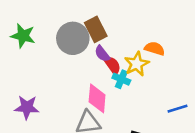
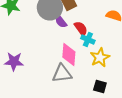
purple semicircle: (102, 54) -> (61, 22), moved
yellow star: (137, 64) -> (100, 58), moved

